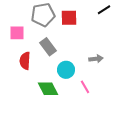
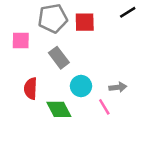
gray arrow: (96, 59) -> (118, 87), moved
red semicircle: (25, 61) -> (31, 88), moved

